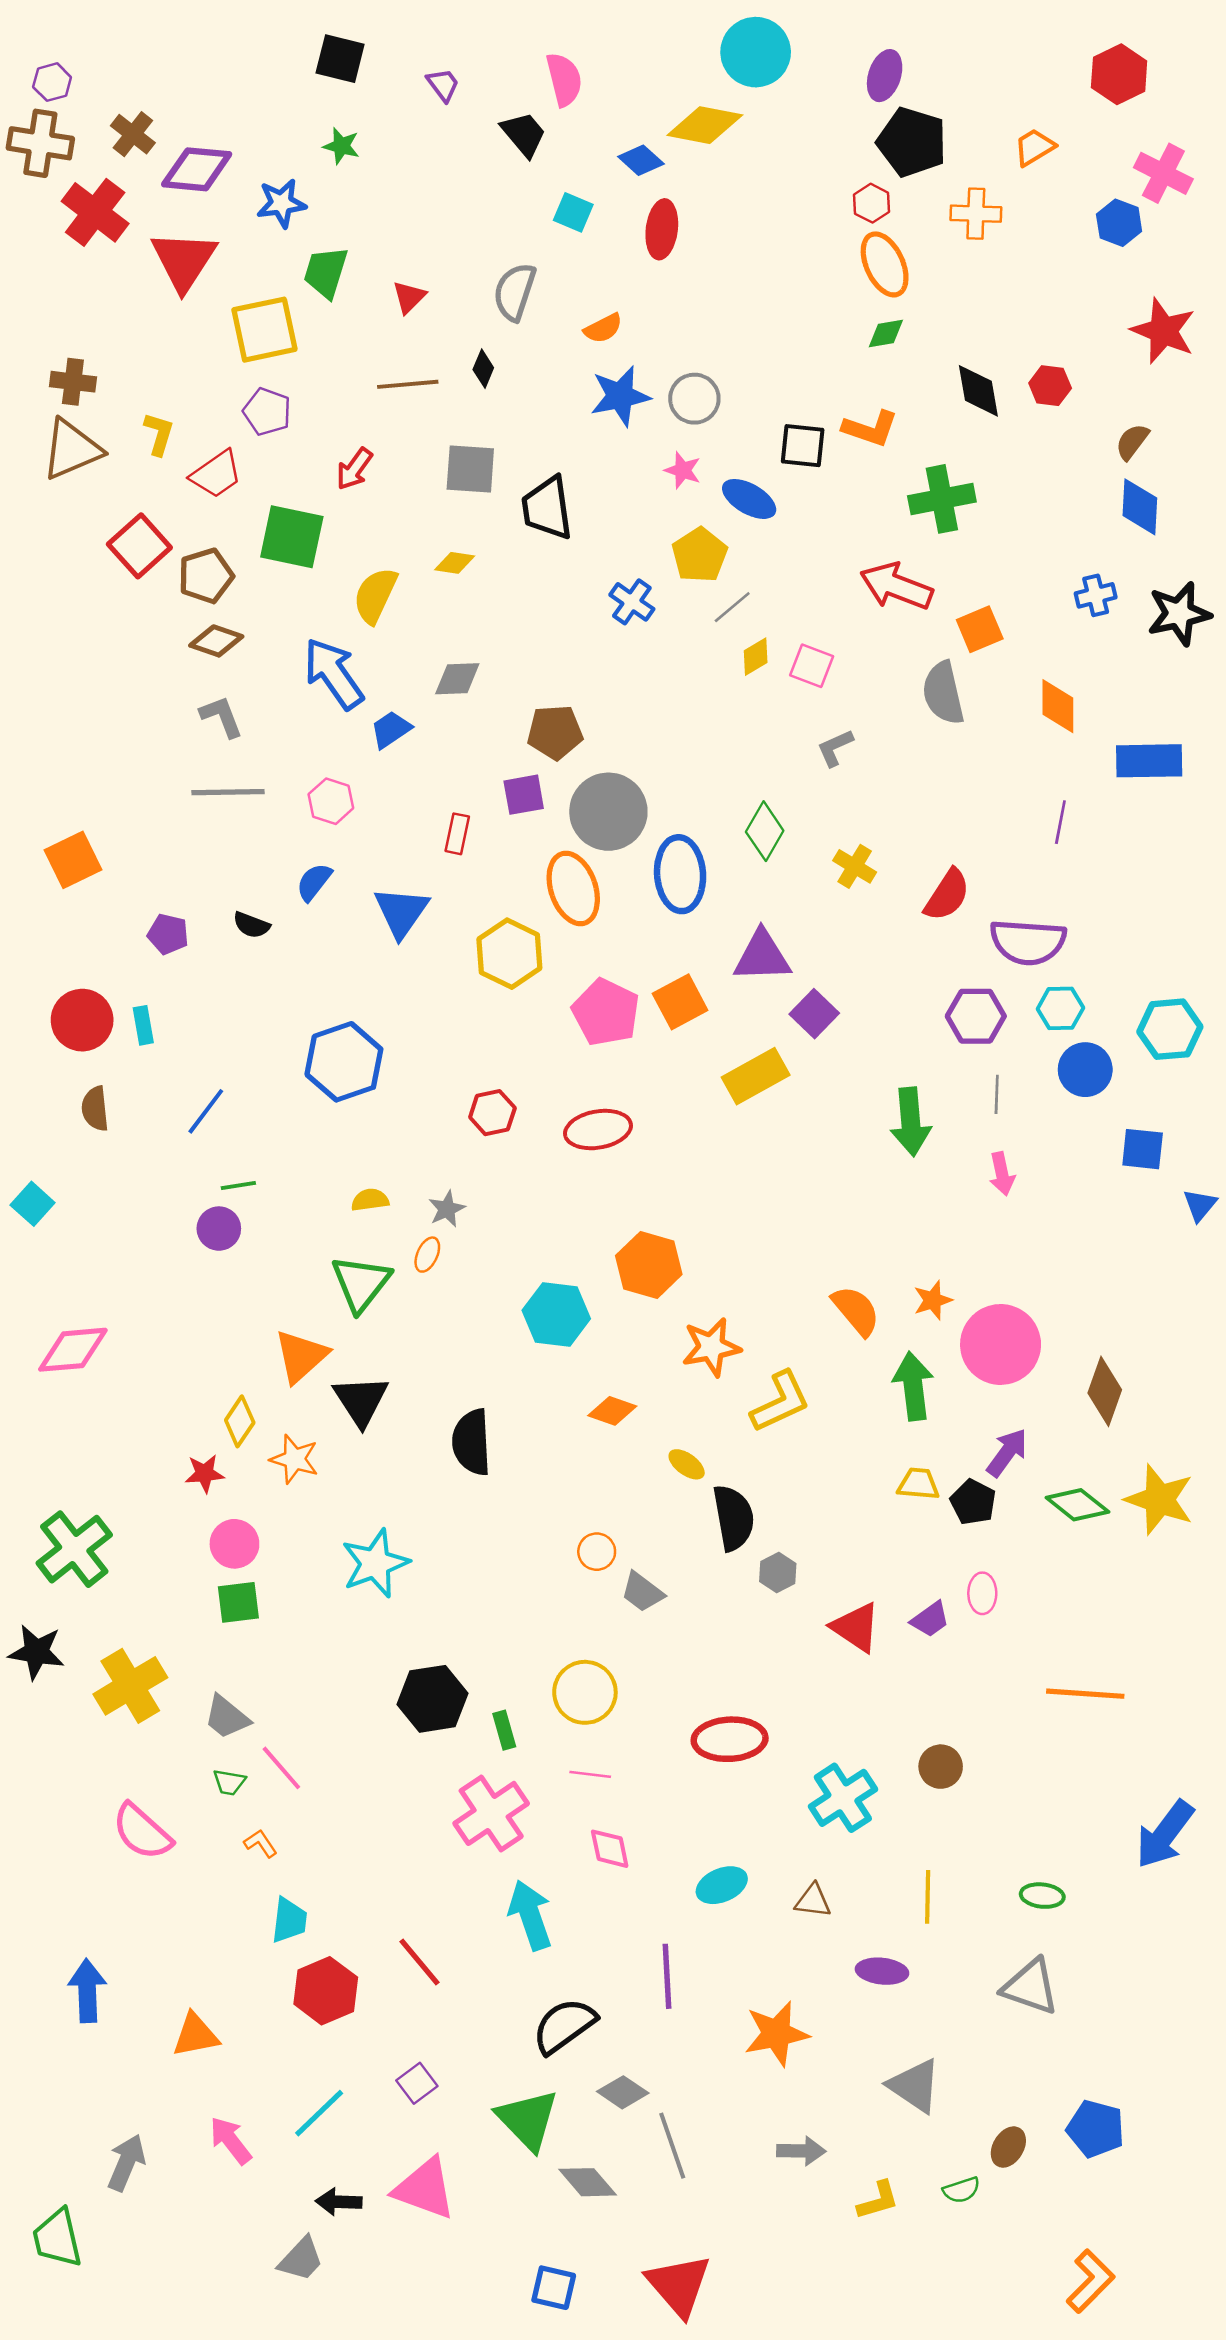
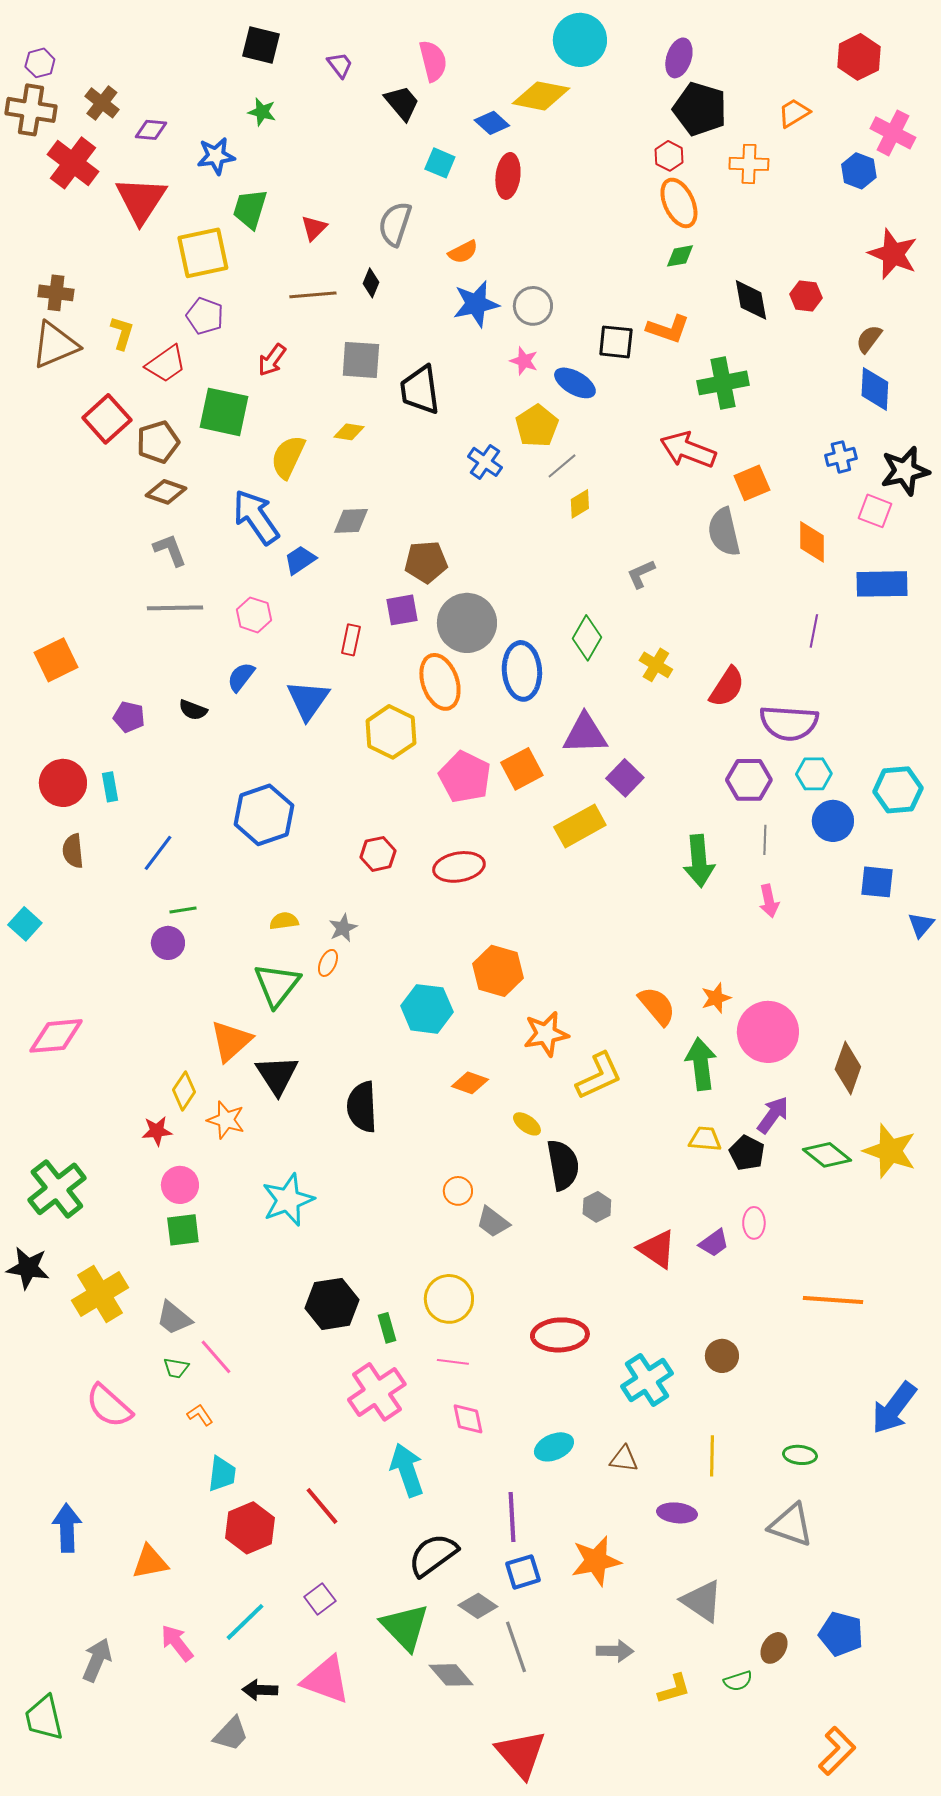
purple diamond: (197, 169) -> (151, 130), size x0.6
pink square: (812, 666) -> (875, 511), moved
blue square: (554, 2288) -> (523, 1572), moved, turned -30

